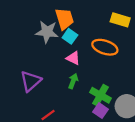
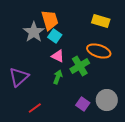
gray star: (47, 32) -> (34, 32), turned 30
orange ellipse: (105, 47) -> (99, 51), moved
green cross: (101, 95) -> (80, 66), moved, turned 30

